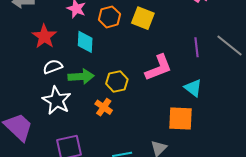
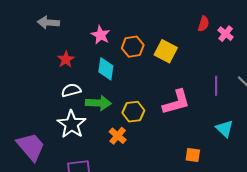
red star: (44, 36) -> (66, 59), size x0.7
cyan triangle: (193, 88) -> (225, 129), moved
orange square: (180, 119) -> (193, 155), size x0.6

